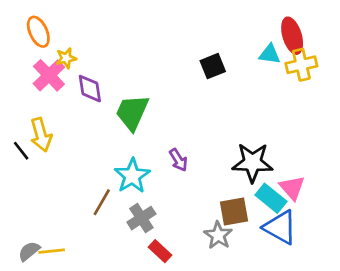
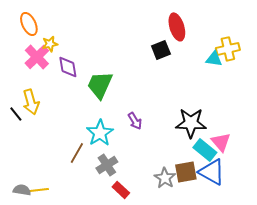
red ellipse: (292, 36) -> (177, 27), moved
cyan triangle: (270, 54) -> (214, 59), moved
brown square: (234, 211) -> (186, 172), moved
gray semicircle: (29, 251) -> (22, 190), turned 48

